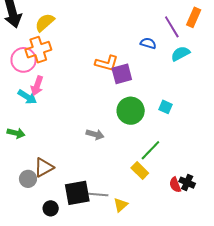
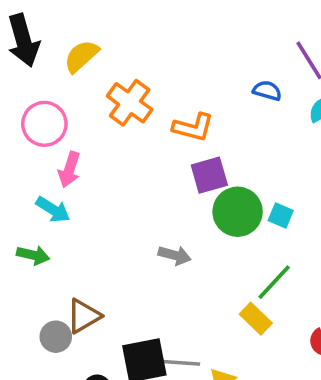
orange cross: (38, 50) -> (130, 103), moved, turned -35
purple square: (122, 74) -> (209, 175), moved
cyan arrow: (27, 97) -> (53, 210), moved
cyan square: (166, 107) -> (281, 216), moved

